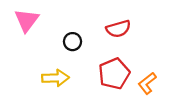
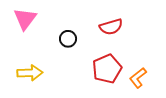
yellow arrow: (55, 78) -> (30, 73), moved

